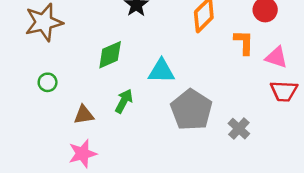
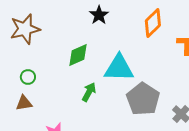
cyan triangle: (161, 71) -> (119, 68), size x1.4
brown triangle: (84, 115) -> (24, 103), moved

